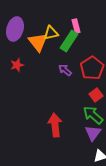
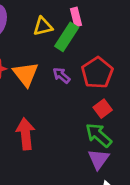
orange triangle: (38, 42) -> (26, 74), moved
red arrow: (55, 125) -> (26, 134), moved

